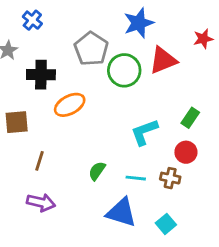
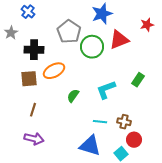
brown square: (17, 122) -> (29, 79), moved
red circle: (186, 152) -> (134, 140), moved
green semicircle: (97, 171) -> (73, 96), moved

